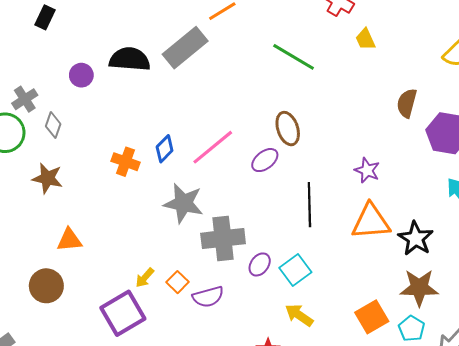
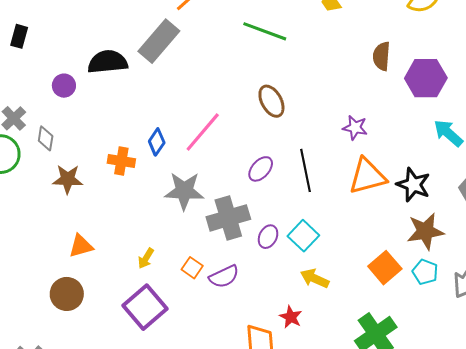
purple ellipse: (265, 160) -> (261, 169), moved
brown star: (47, 178) -> (68, 179), moved
yellow arrow: (145, 278) -> (146, 258), moved

